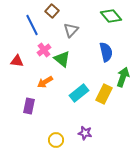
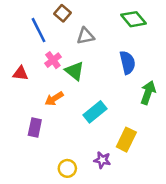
gray triangle: (71, 30) -> (85, 36), turned 35
yellow rectangle: (104, 94) -> (126, 140), moved

